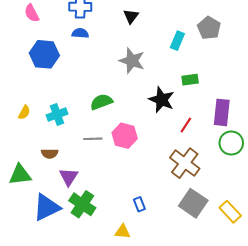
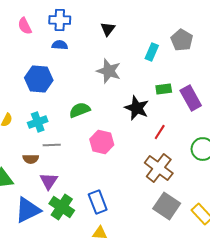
pink semicircle: (32, 13) -> (25, 26), moved
blue hexagon: (44, 54) -> (39, 79), moved
purple rectangle: (222, 112) -> (191, 98), moved, turned -35
gray line: (93, 139) -> (52, 145), moved
blue rectangle: (139, 204) -> (98, 202), moved, size x1.6

